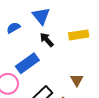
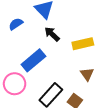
yellow rectangle: (79, 35) -> (83, 44), moved

